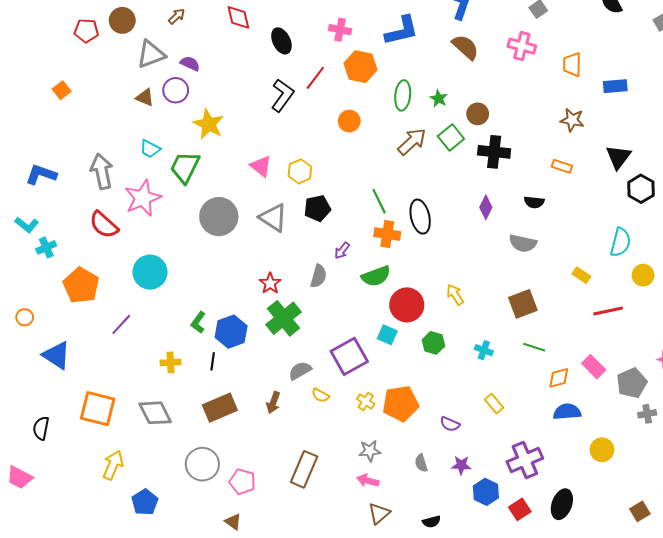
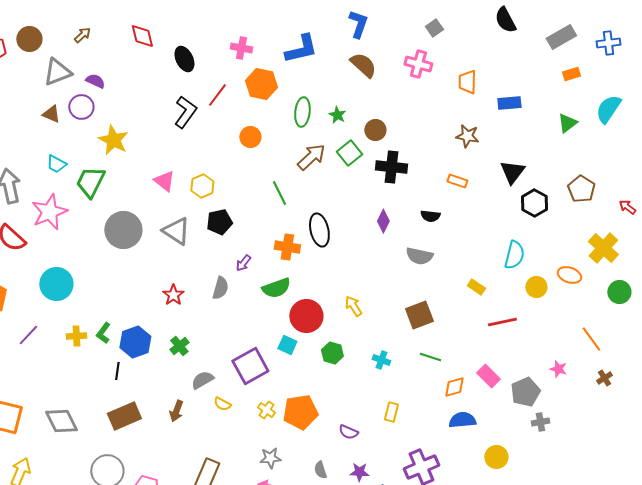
green line: (379, 201) -> (279, 193), moved
green cross: (284, 318) -> (179, 346), moved, size x0.6
yellow cross: (171, 362) -> (76, 336), moved
yellow rectangle: (494, 404) -> (391, 412), turned 54

